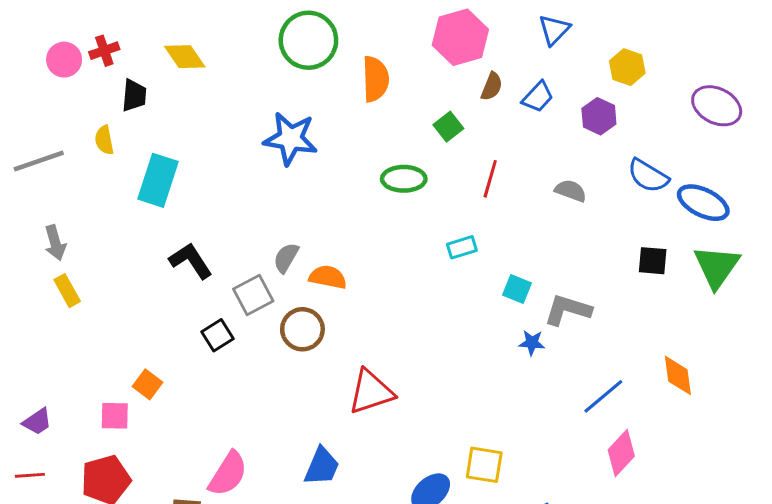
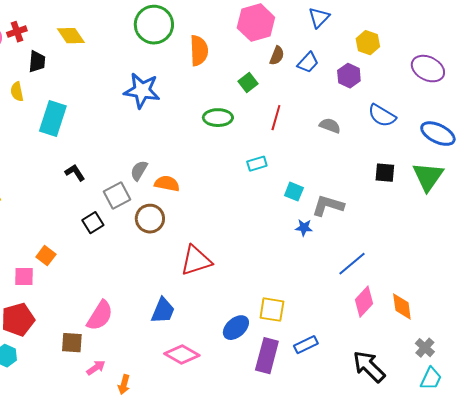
blue ellipse: (703, 203) -> (438, 134), moved
black L-shape: (191, 261) -> (75, 173), size x0.7
orange diamond: (678, 375) -> (402, 307), moved

